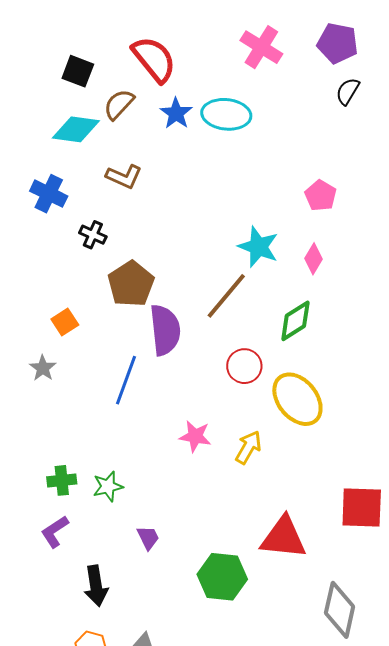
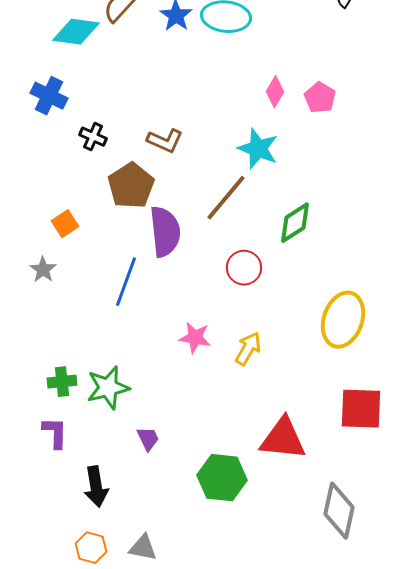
brown L-shape: (124, 177) -> (165, 141), moved
pink diamond: (314, 259) -> (275, 92), moved
yellow ellipse: (297, 399) -> (343, 320), moved, turned 58
green star: (108, 486) -> (108, 388), size x1.4
purple L-shape: (55, 532) -> (55, 433), turned 124

